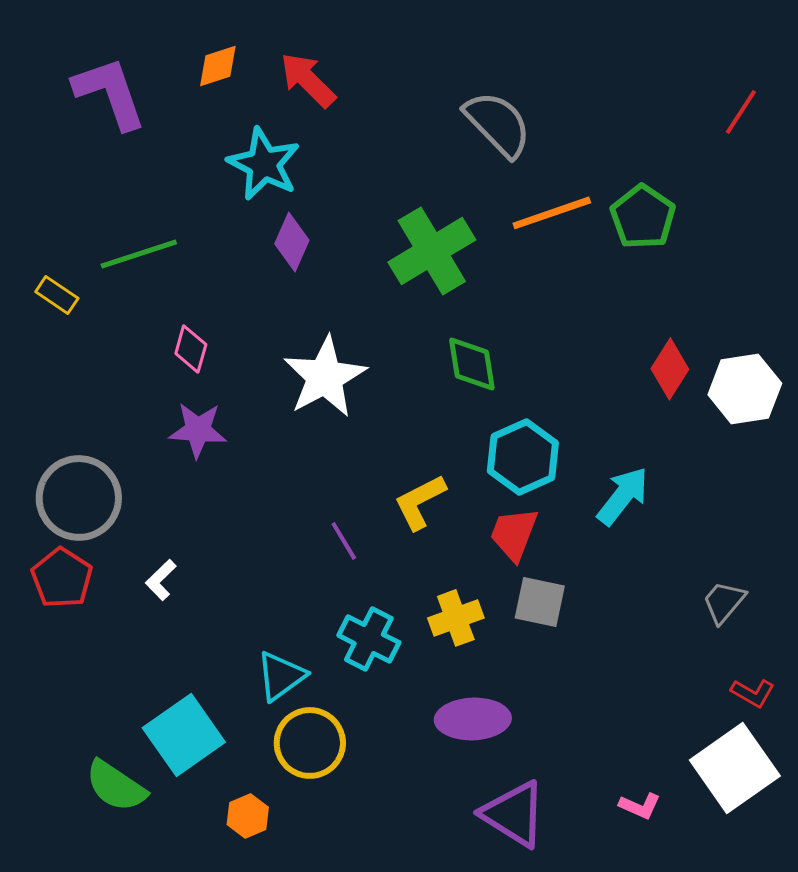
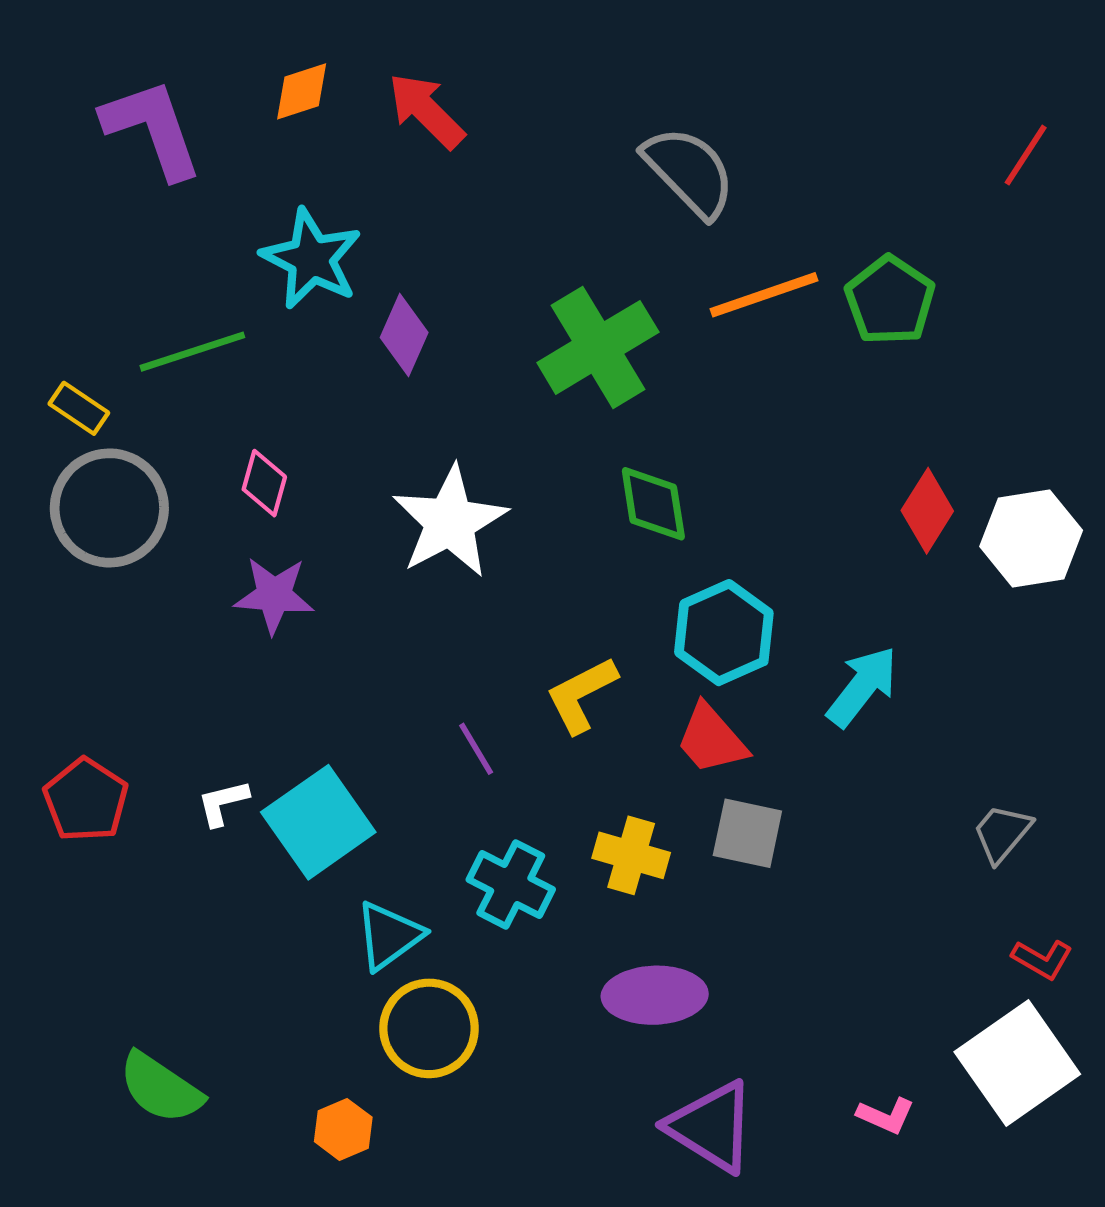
cyan star: (264, 164) -> (311, 259), moved
gray circle: (79, 498) -> (109, 508), moved
red trapezoid: (514, 534) -> (711, 739), turned -62
white L-shape: (161, 580) -> (223, 803), turned 30
yellow cross: (456, 618) -> (631, 855), turned 36
cyan square: (184, 735) -> (318, 822), moved

